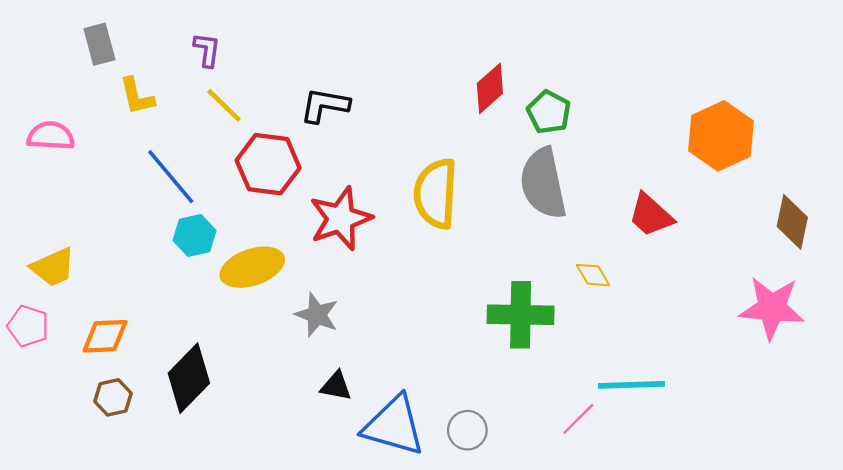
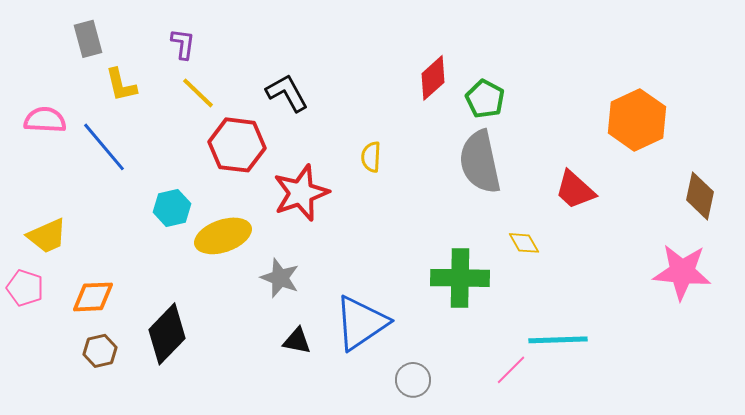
black L-shape: (325, 105) -> (287, 93), turned 51
blue line: (171, 177) -> (104, 147), moved
yellow semicircle: (436, 194) -> (371, 157), moved, size x0.5
blue triangle: (394, 426) -> (361, 323), moved, turned -50

